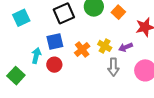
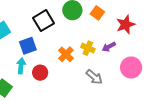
blue square: (55, 42) -> (28, 46), moved
gray arrow: (113, 67) -> (94, 77), moved, turned -42

